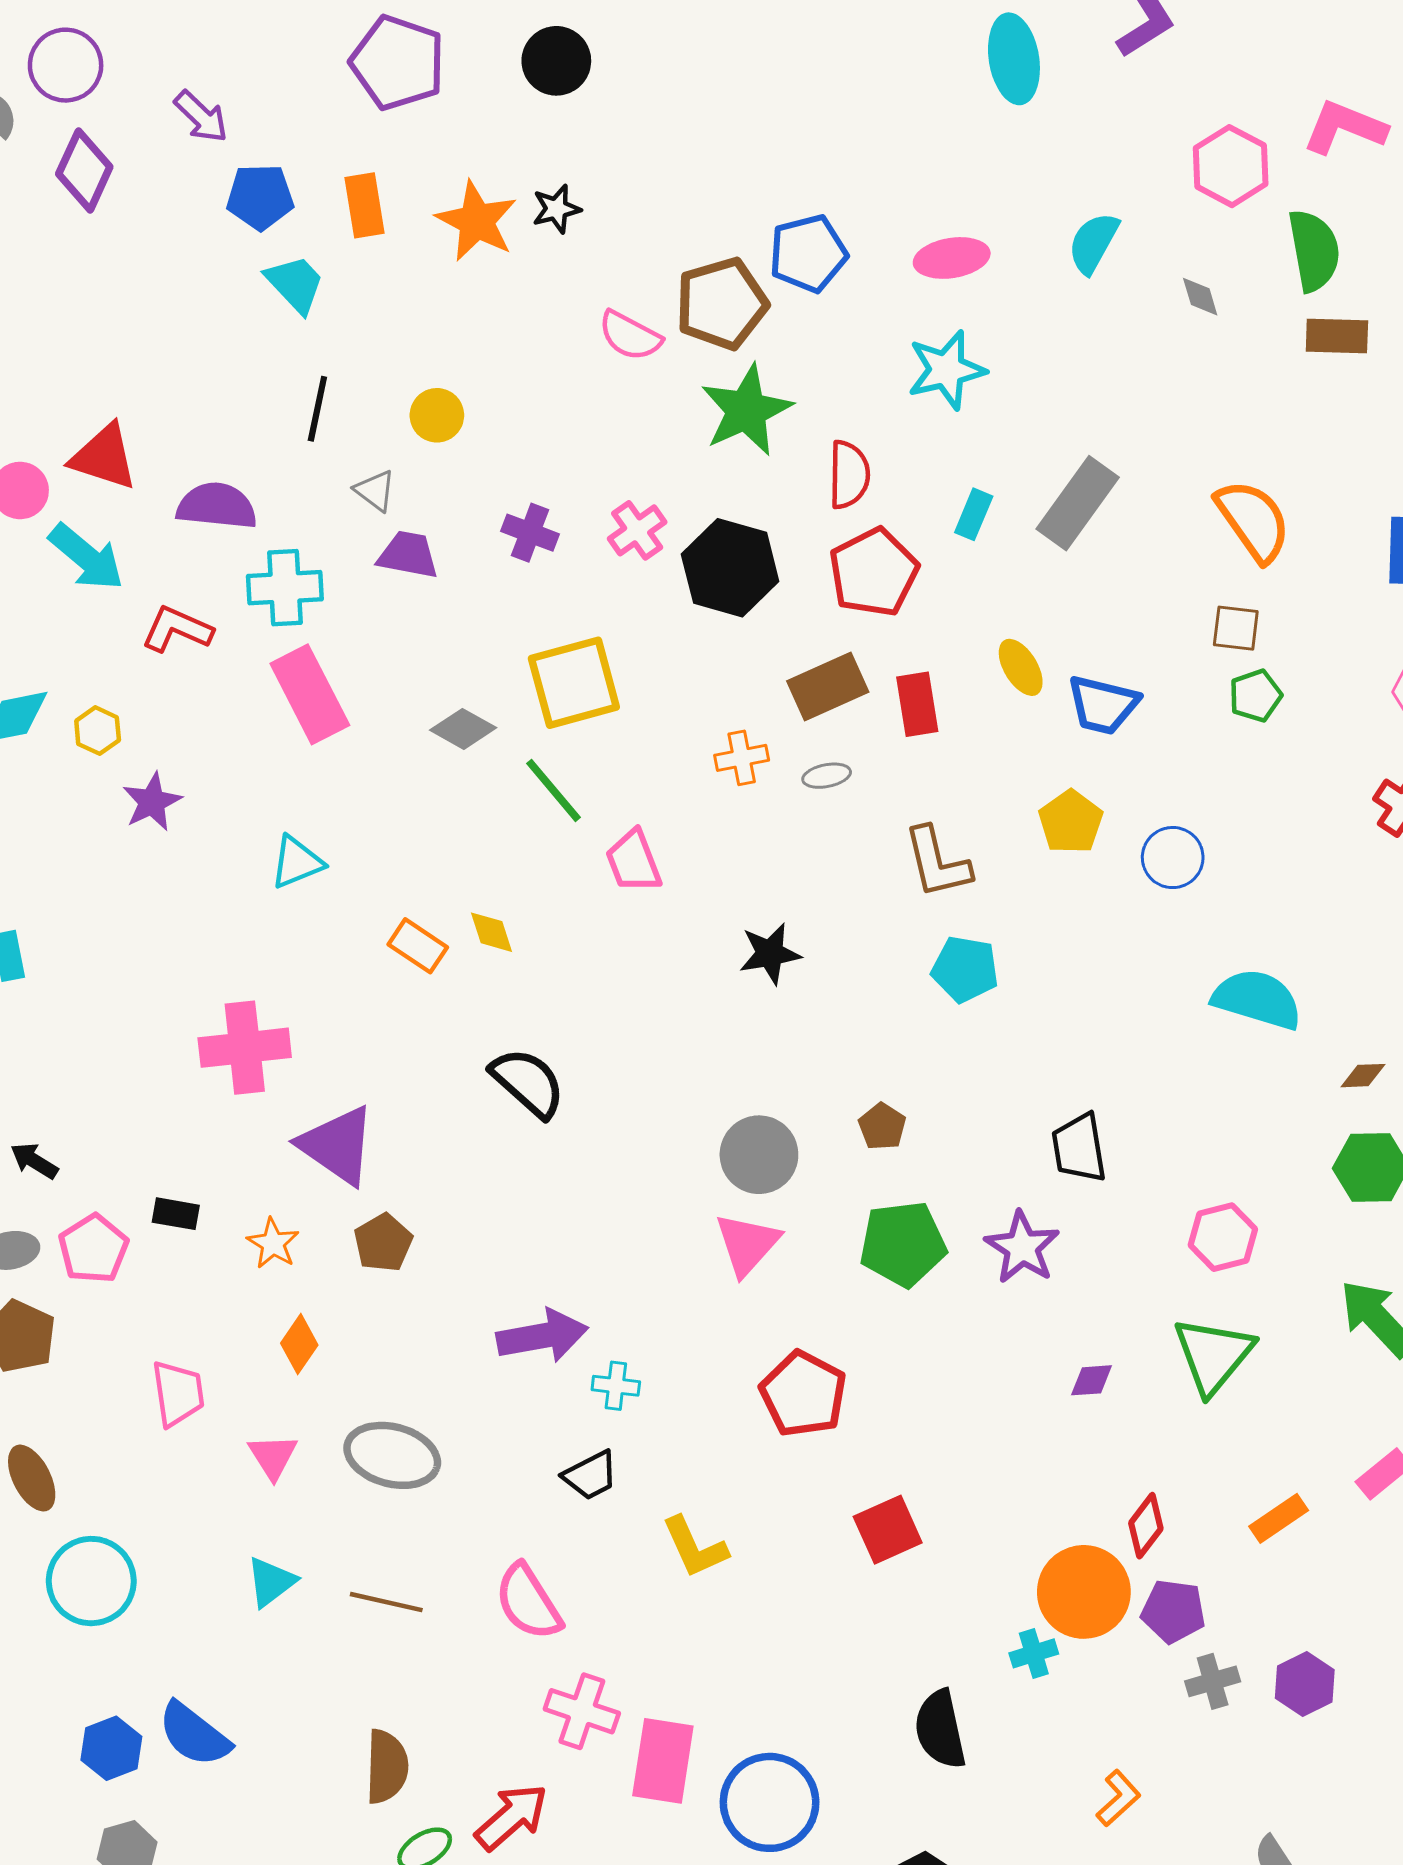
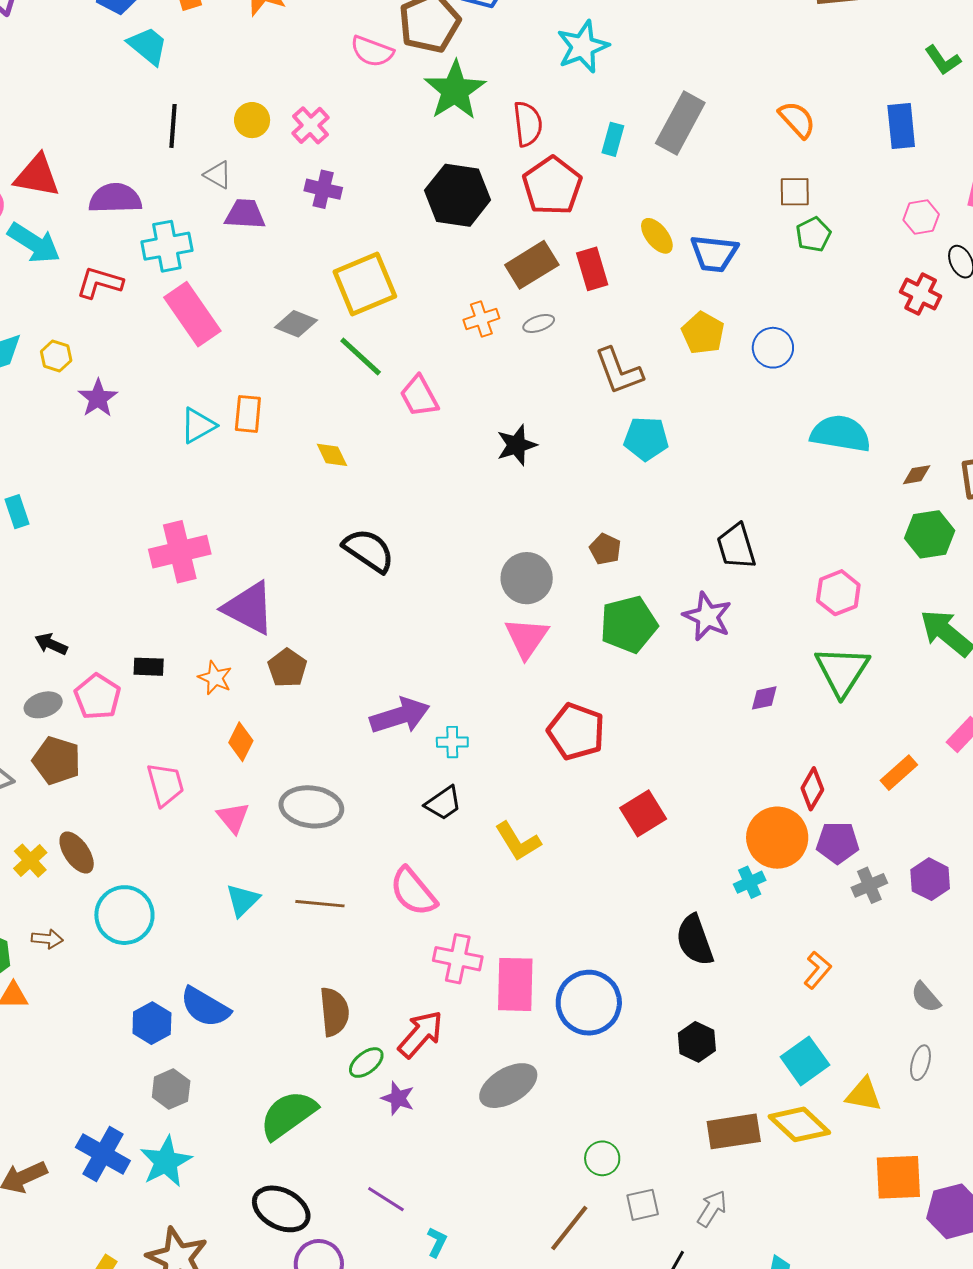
orange semicircle: (1253, 521) -> (797, 120), size x0.7
pink cross: (637, 530) -> (310, 125), moved
orange rectangle: (418, 946) -> (248, 414), moved, turned 69

